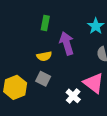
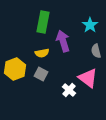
green rectangle: (45, 23) -> (43, 22), size x1.5
yellow hexagon: (15, 87) -> (15, 69), moved

